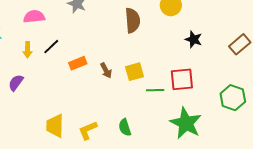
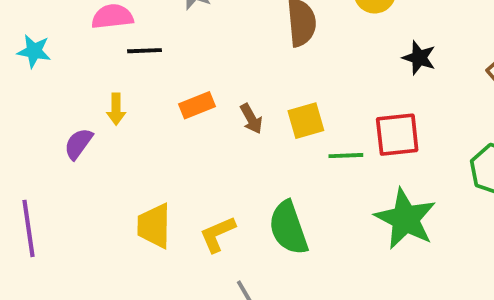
black line: (51, 47) -> (145, 51), moved, turned 42
yellow arrow: (28, 50) -> (116, 109), moved
green semicircle: (125, 127) -> (288, 228), size x1.6

